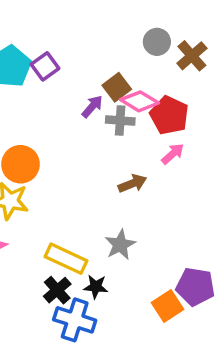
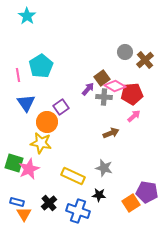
purple square: (45, 66) -> (61, 107), moved
red pentagon: (169, 115) -> (132, 94), turned -30
gray star: (120, 245) -> (104, 168), turned -30
black star: (96, 287) -> (99, 195), moved
black cross: (57, 290) -> (49, 203), moved

